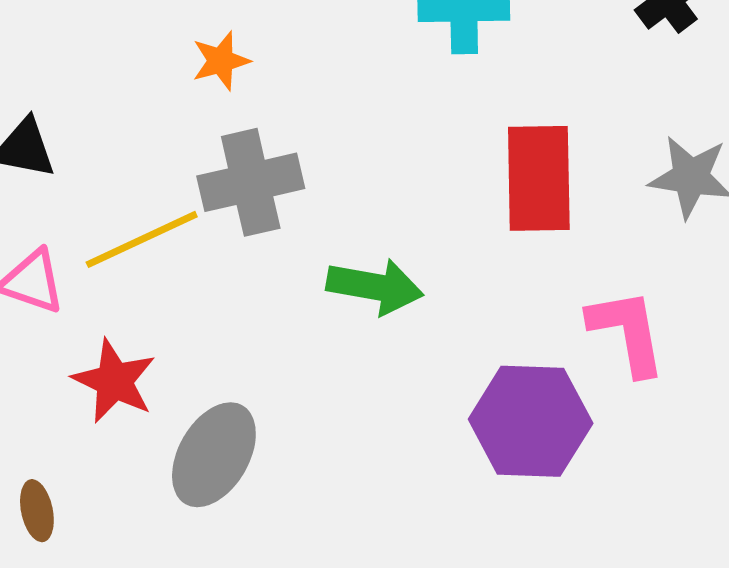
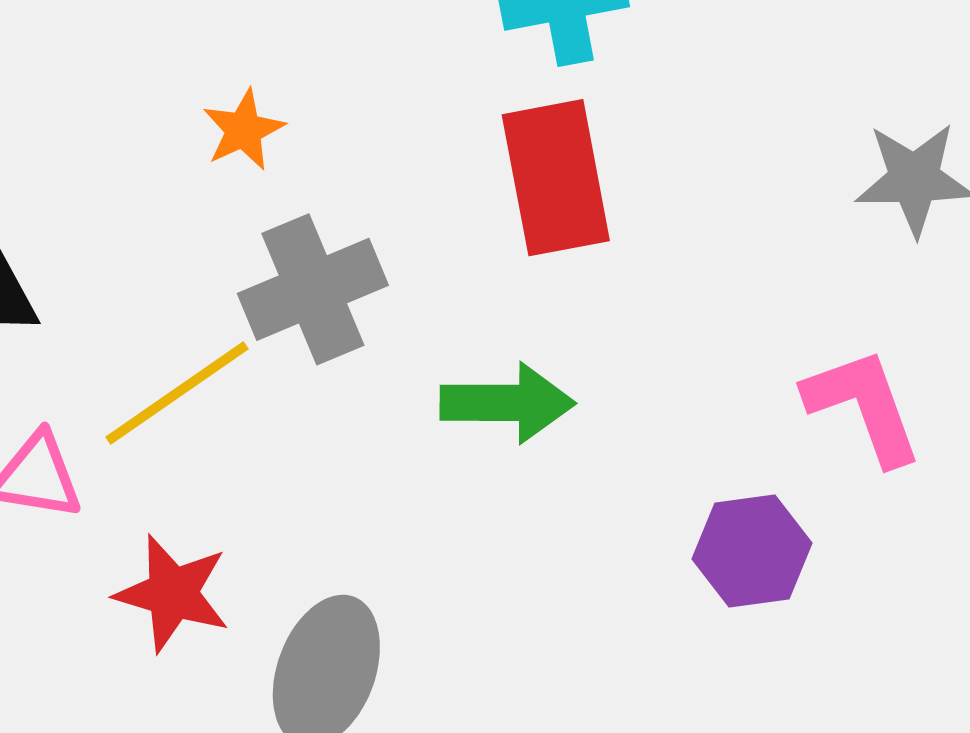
red rectangle: (539, 178) -> (556, 178), moved
purple hexagon: (531, 421) -> (752, 551), size x0.7

